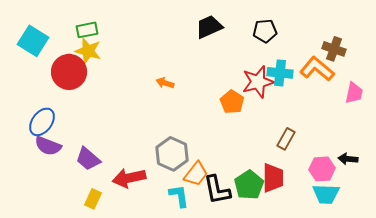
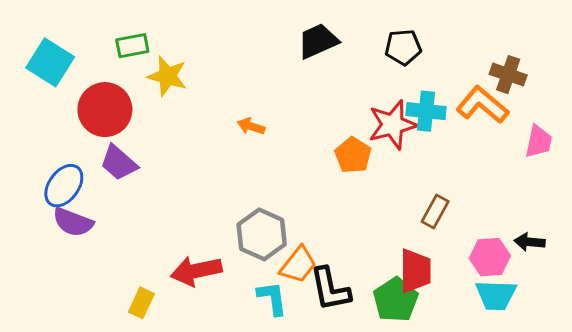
yellow star: (88, 51) -> (167, 76), moved
purple trapezoid: (88, 159) -> (119, 163), moved
green pentagon: (249, 185) -> (396, 300), moved

